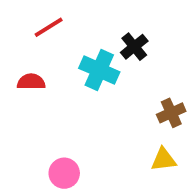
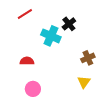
red semicircle: (31, 82) -> (27, 61), moved
yellow triangle: (163, 160) -> (84, 82), turned -48

